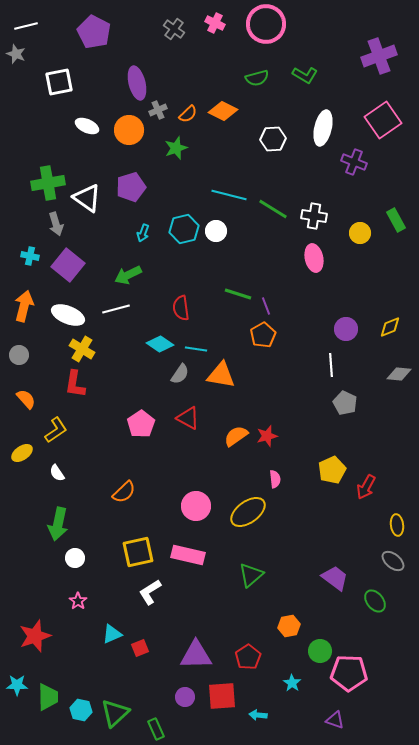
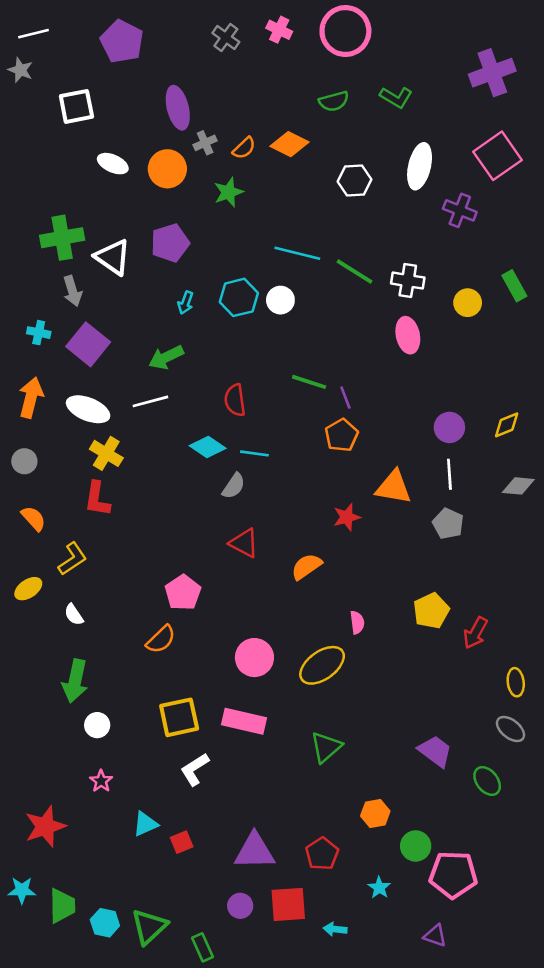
white line: (331, 365) -> (449, 474), moved
orange triangle: (221, 375) -> (394, 487), moved
pink pentagon: (141, 424) -> (183, 593), moved
red star: (267, 436) -> (347, 517), moved

